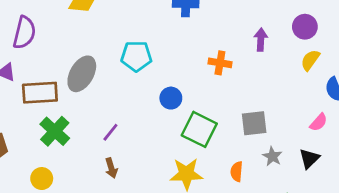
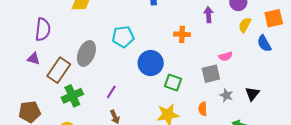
brown rectangle: (40, 93) -> (59, 70), turned -45
blue circle: (171, 98) -> (151, 63), size x1.6
pink semicircle: (319, 122) -> (226, 56), moved, turned 40
green square: (199, 129) -> (173, 83), size x0.7
green cross: (55, 131) -> (72, 96), turned 30

